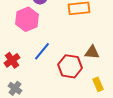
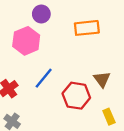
brown triangle: (92, 52) -> (102, 79), turned 49

